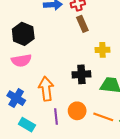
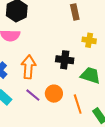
purple line: (56, 116) -> (33, 95), turned -56
orange line: (103, 117) -> (78, 104), turned 42

